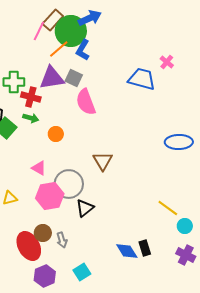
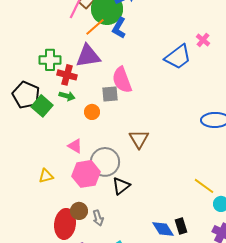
gray square: (74, 78) -> (110, 94), moved, turned -30
blue trapezoid: (142, 79) -> (178, 57), turned 128
red ellipse: (29, 246) -> (65, 224), turned 36

